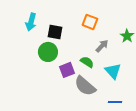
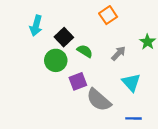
orange square: (90, 22) -> (108, 15), moved, turned 35
black square: (55, 32) -> (64, 37), turned 35
green semicircle: (87, 62) -> (85, 51), moved

